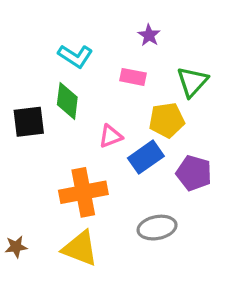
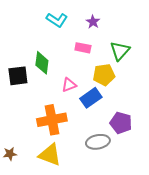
cyan L-shape: (75, 56) -> (57, 20), moved
purple pentagon: (194, 173) -> (121, 123), moved

